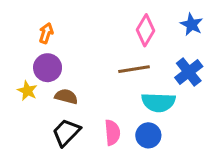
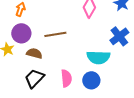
brown line: (134, 69) -> (55, 34), moved

